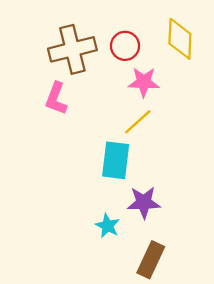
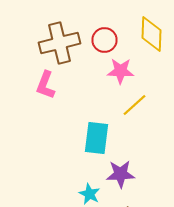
yellow line: (138, 122) -> (134, 105), moved

